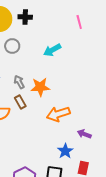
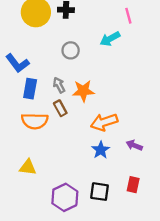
gray circle: (12, 46) -> (71, 50), moved
cyan arrow: (52, 50) -> (110, 39), moved
blue star: (65, 151) -> (101, 150), moved

